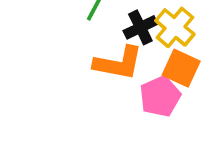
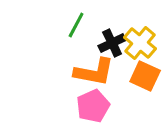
pink pentagon: (160, 96) -> (93, 106), moved

